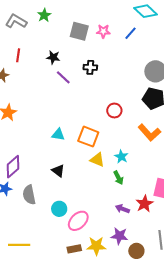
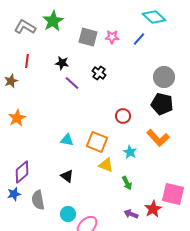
green star: (44, 15) -> (53, 21), size x1.5
black cross: (90, 67) -> (99, 73), turned 32
cyan star: (121, 157) -> (130, 152), moved

